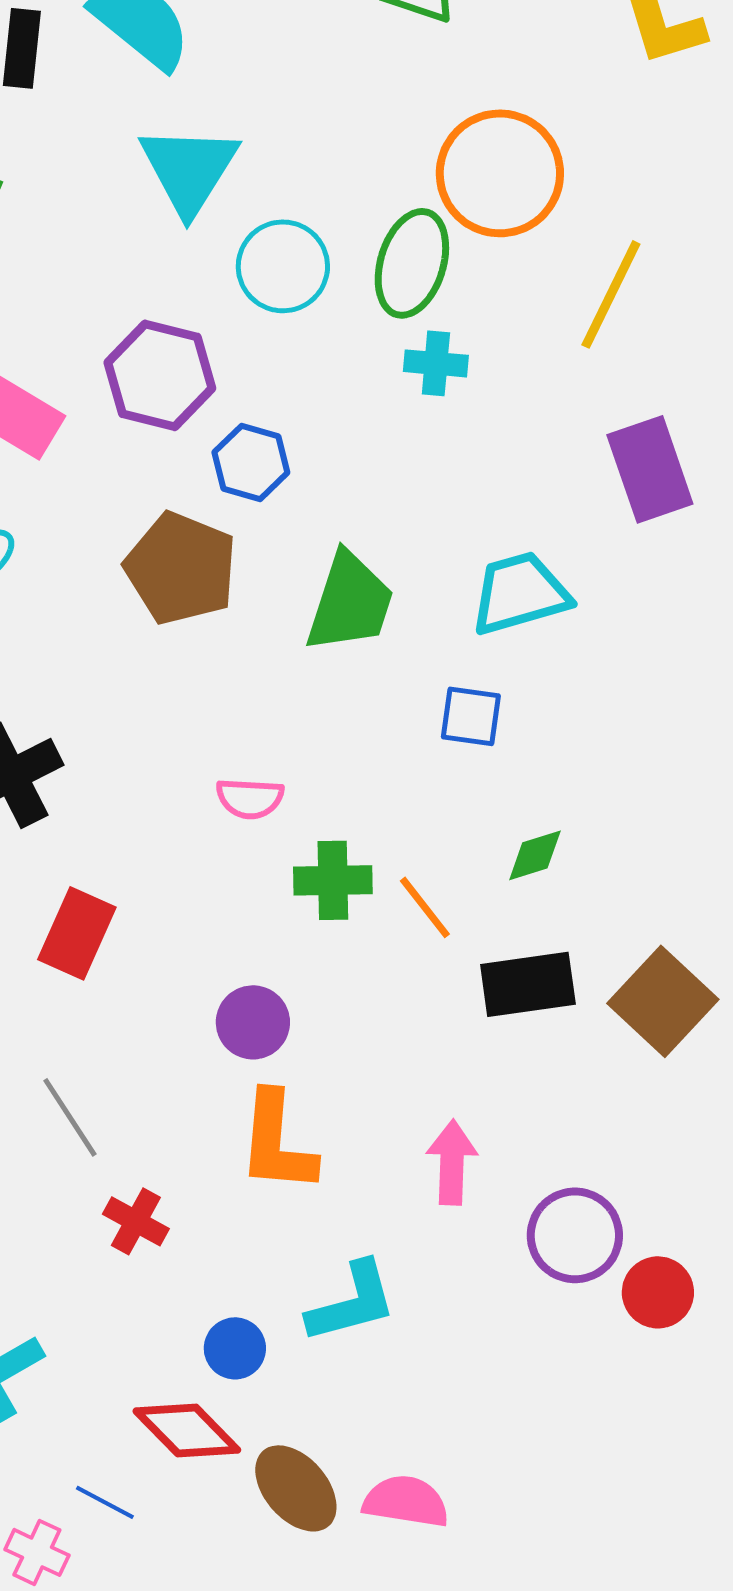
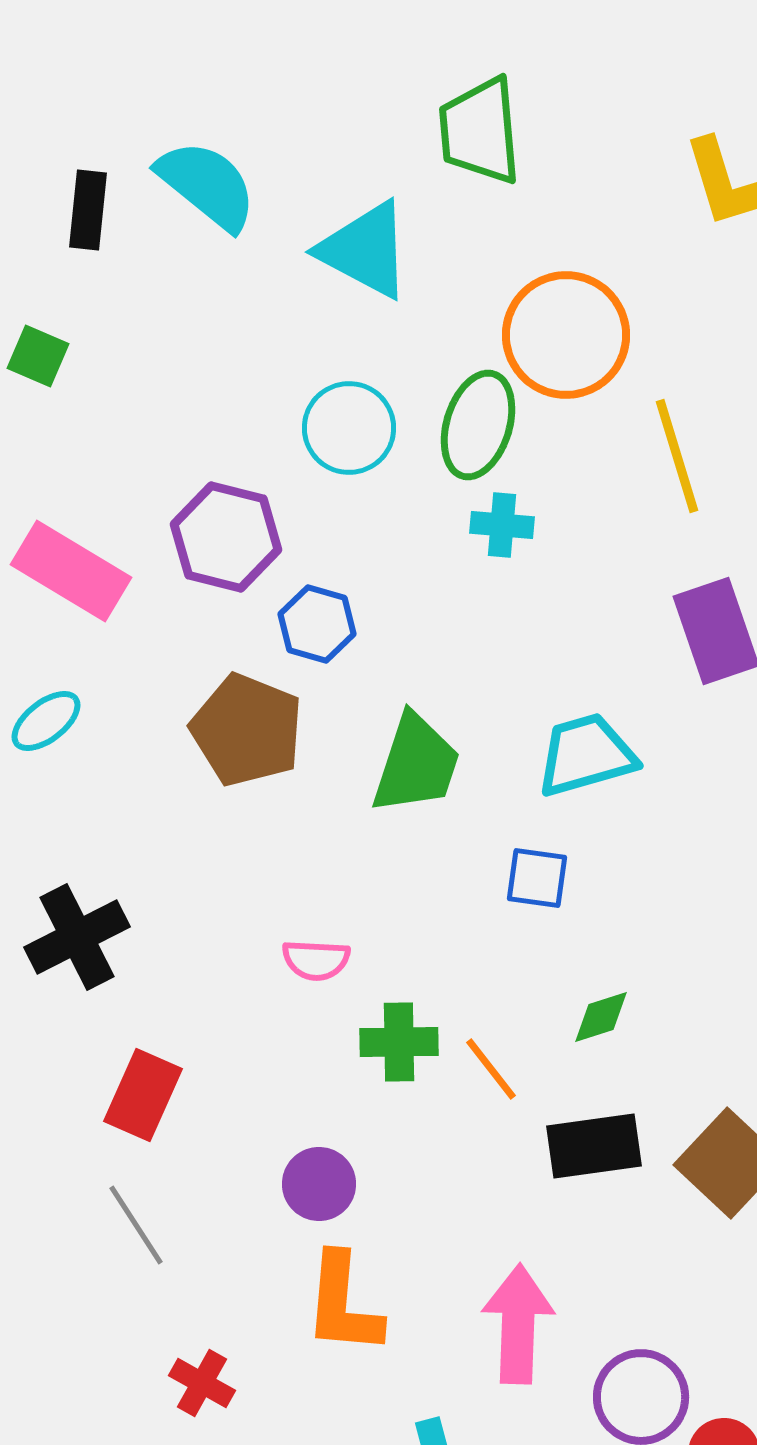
cyan triangle: (189, 169) -> (365, 250), moved, turned -34
yellow line: (611, 294) -> (677, 456), turned -43
gray line: (70, 1117) -> (136, 1225), moved
pink arrow: (452, 1162) -> (518, 1324), size x1.4

